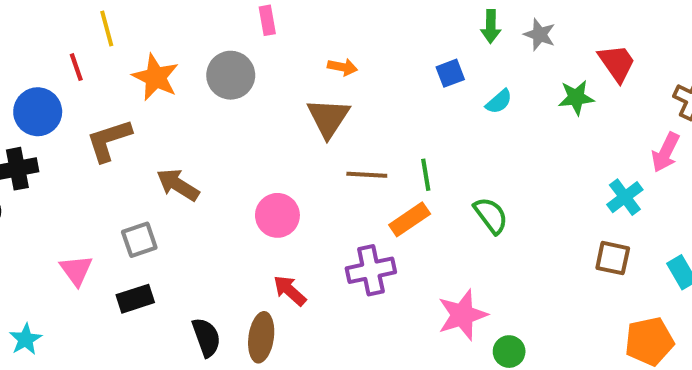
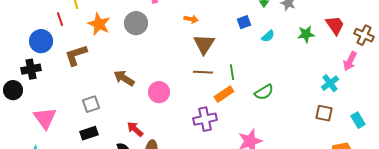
red trapezoid: (617, 63) -> (335, 25), moved
brown triangle: (328, 118) -> (204, 44), moved
brown arrow: (178, 185) -> (124, 78), moved
green semicircle: (491, 215) -> (264, 92), turned 96
pink triangle: (76, 270) -> (45, 118), moved, size x1.4
red arrow: (290, 291) -> (135, 129), moved

